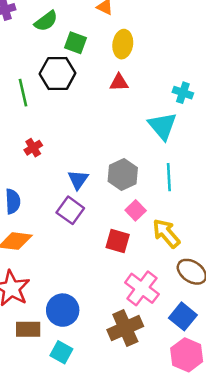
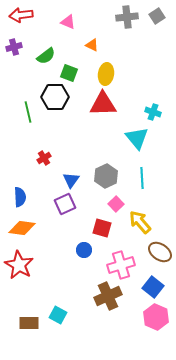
red triangle: (119, 82) -> (103, 104), size x1.8
red cross: (33, 148) -> (44, 158), moved
purple square: (70, 210) -> (65, 204), turned 30
pink cross: (142, 288) -> (121, 265), turned 36
blue circle: (63, 310) -> (84, 250), moved, size x0.6
brown rectangle: (28, 329) -> (29, 323), moved

